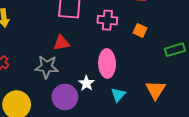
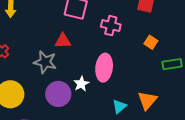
orange square: (140, 30) -> (151, 42), moved
cyan triangle: (118, 95) -> (119, 107), moved

